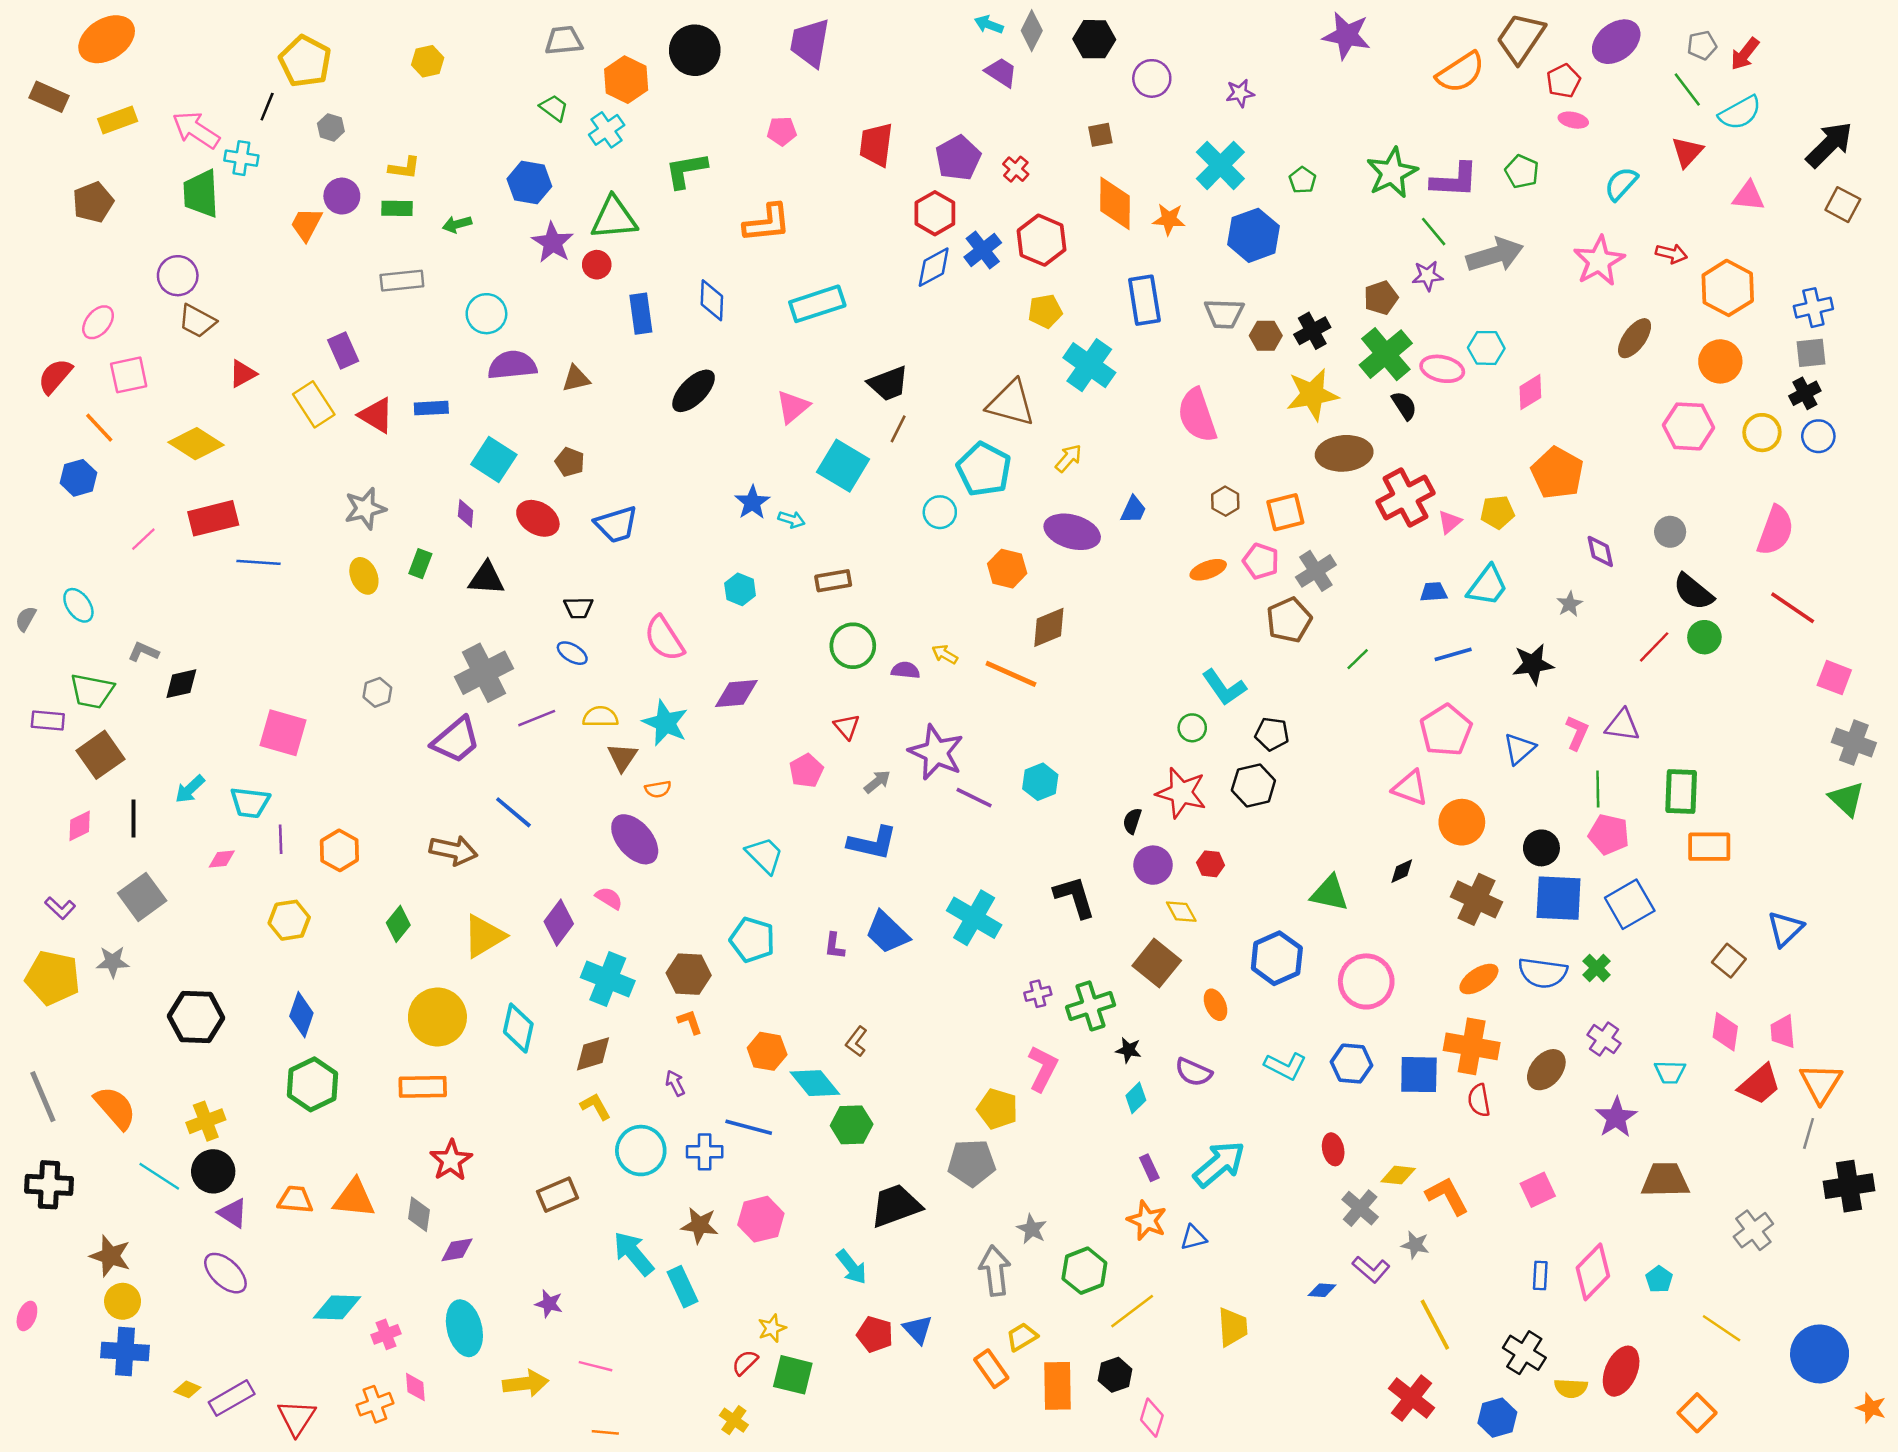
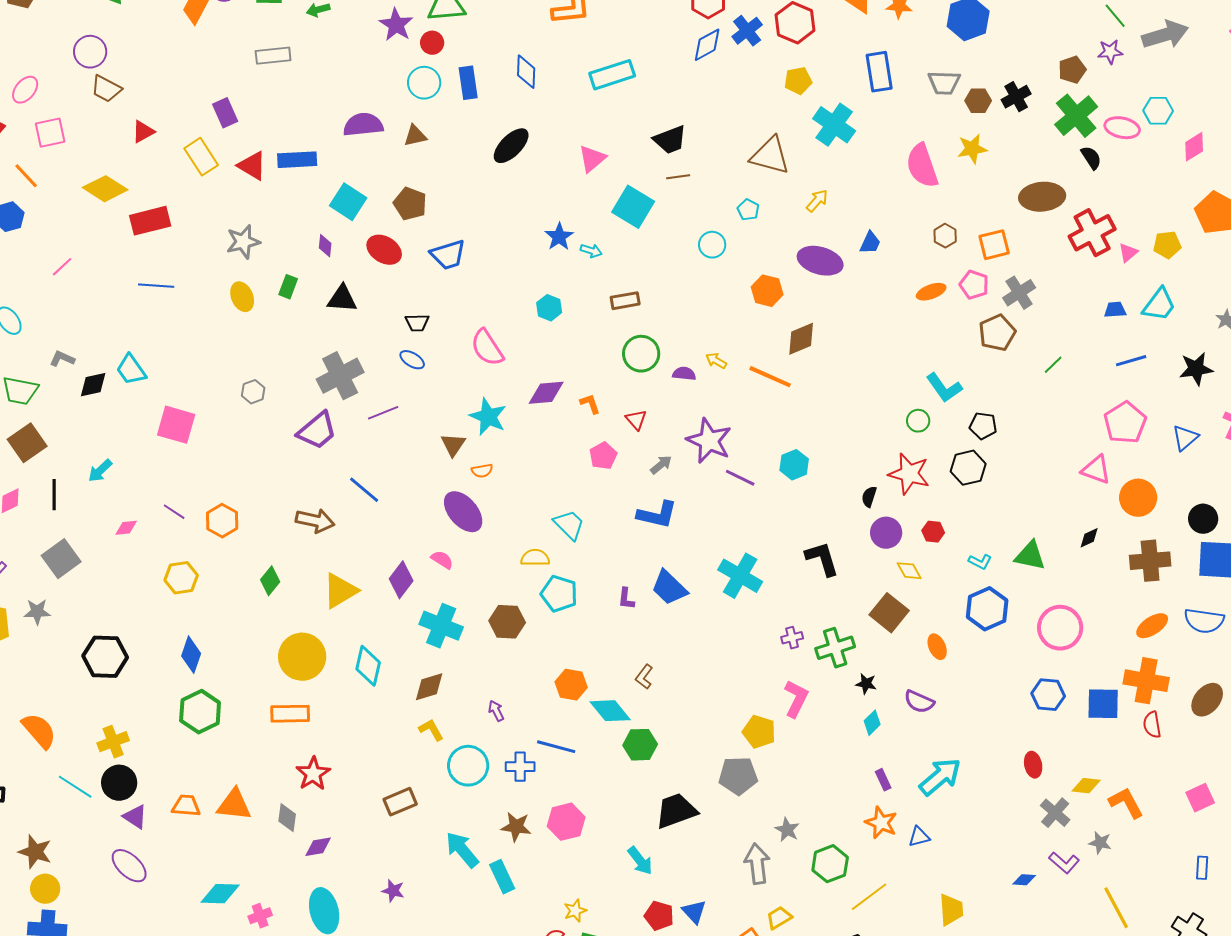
cyan circle: (486, 314) -> (424, 83), moved
yellow star: (1312, 395) -> (972, 149), moved, size x0.7
blue rectangle: (431, 408) -> (297, 160), size x1.4
brown line: (898, 429) -> (678, 177), turned 55
brown pentagon: (570, 462) -> (410, 204), size x1.4
cyan pentagon: (984, 469) -> (748, 210), size x0.5
red rectangle: (213, 518) -> (150, 221), moved
yellow semicircle: (600, 717) -> (535, 558), moved
cyan trapezoid: (250, 803) -> (131, 370), moved, turned 48
purple line: (281, 839) -> (174, 512), turned -55
brown cross: (1476, 899) -> (1150, 561), turned -30
orange L-shape: (690, 1022) -> (590, 404), moved
cyan L-shape: (1285, 1066) -> (980, 562), moved, size x0.7

